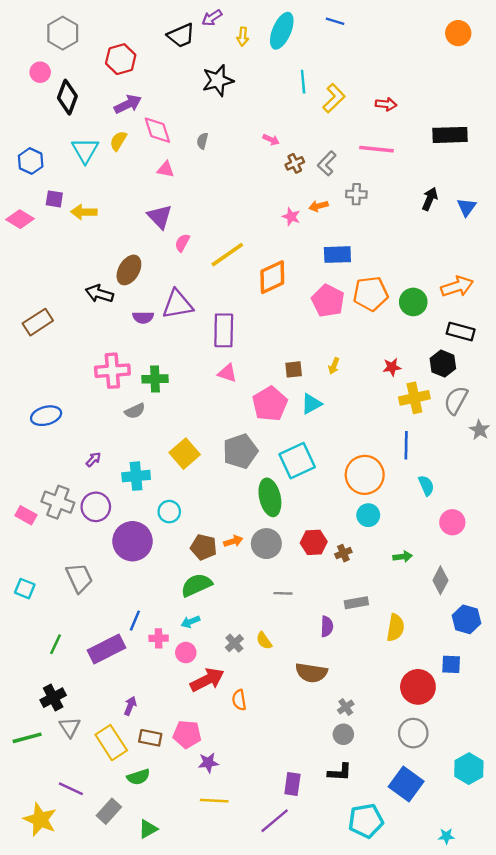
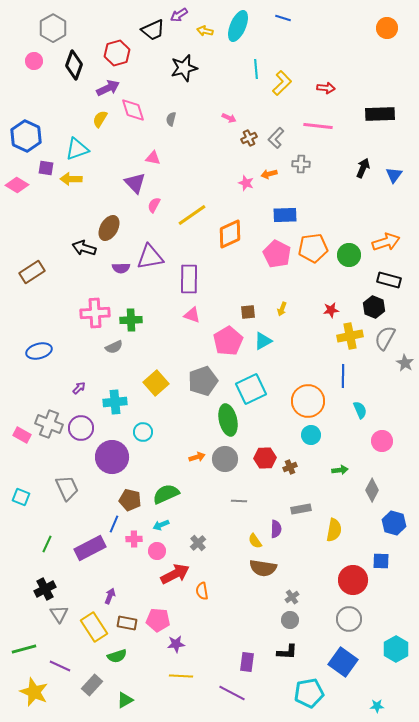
yellow arrow: (243, 37) -> (205, 31), turned 98
red hexagon: (121, 59) -> (117, 53), moved
black diamond: (67, 97) -> (74, 65), moved
cyan triangle: (85, 150) -> (77, 149), moved, turned 40
blue hexagon: (31, 161) -> (26, 136), size x1.4
pink triangle: (166, 169) -> (153, 158), moved
brown pentagon: (204, 547) -> (130, 500), moved
yellow semicircle: (264, 641) -> (255, 541), moved
green line: (27, 738) -> (24, 649), moved
purple line: (275, 821) -> (232, 693), turned 68

